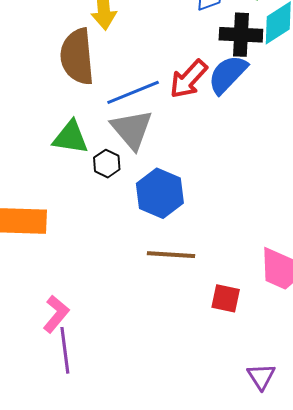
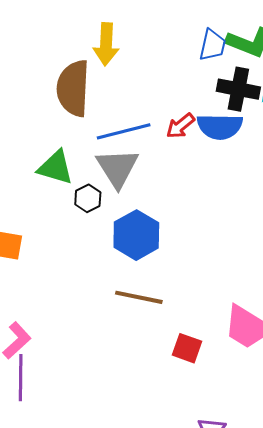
blue semicircle: (228, 74) -> (220, 127), turned -141
red arrow: (188, 79) -> (180, 126), size x0.7

